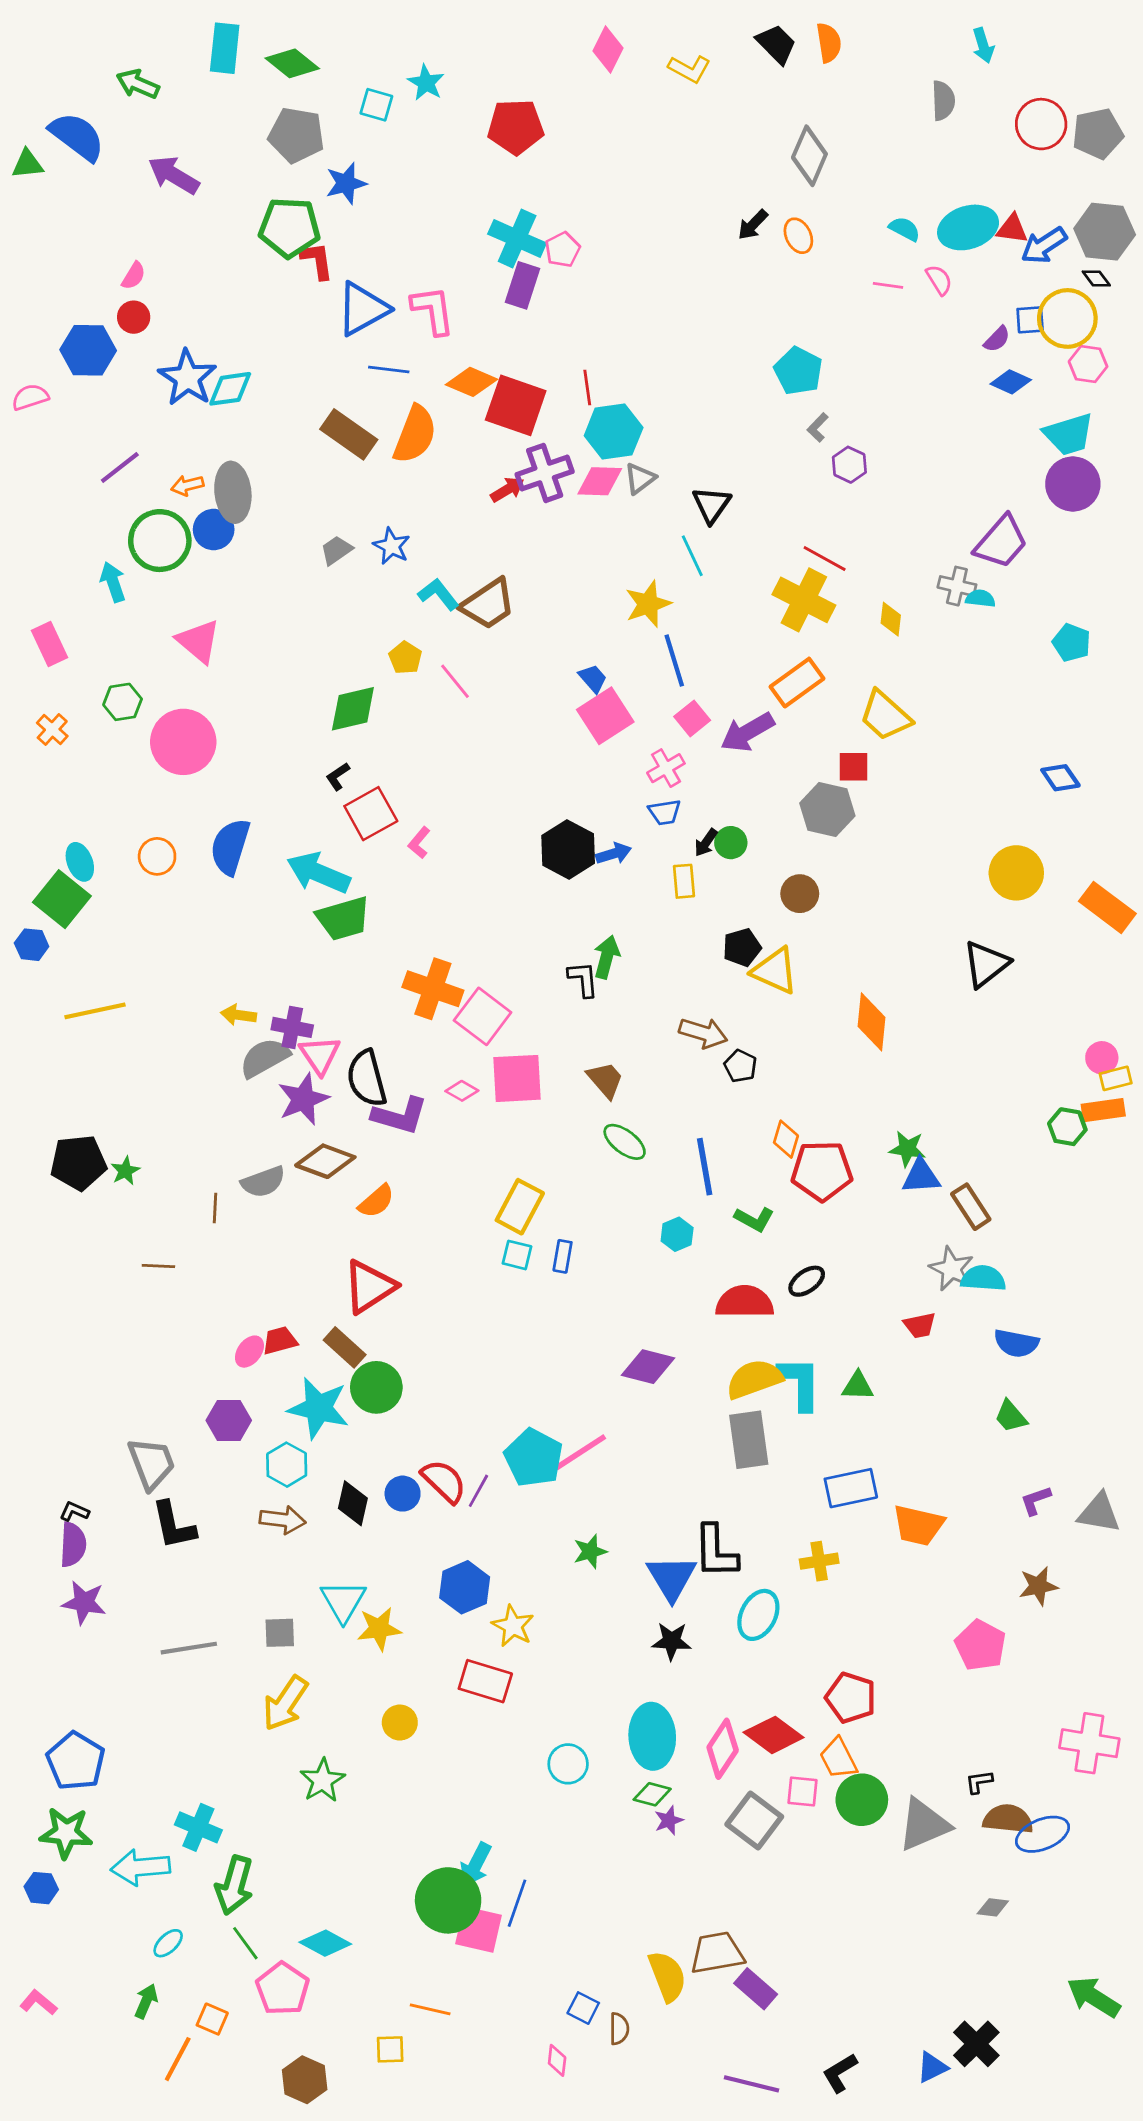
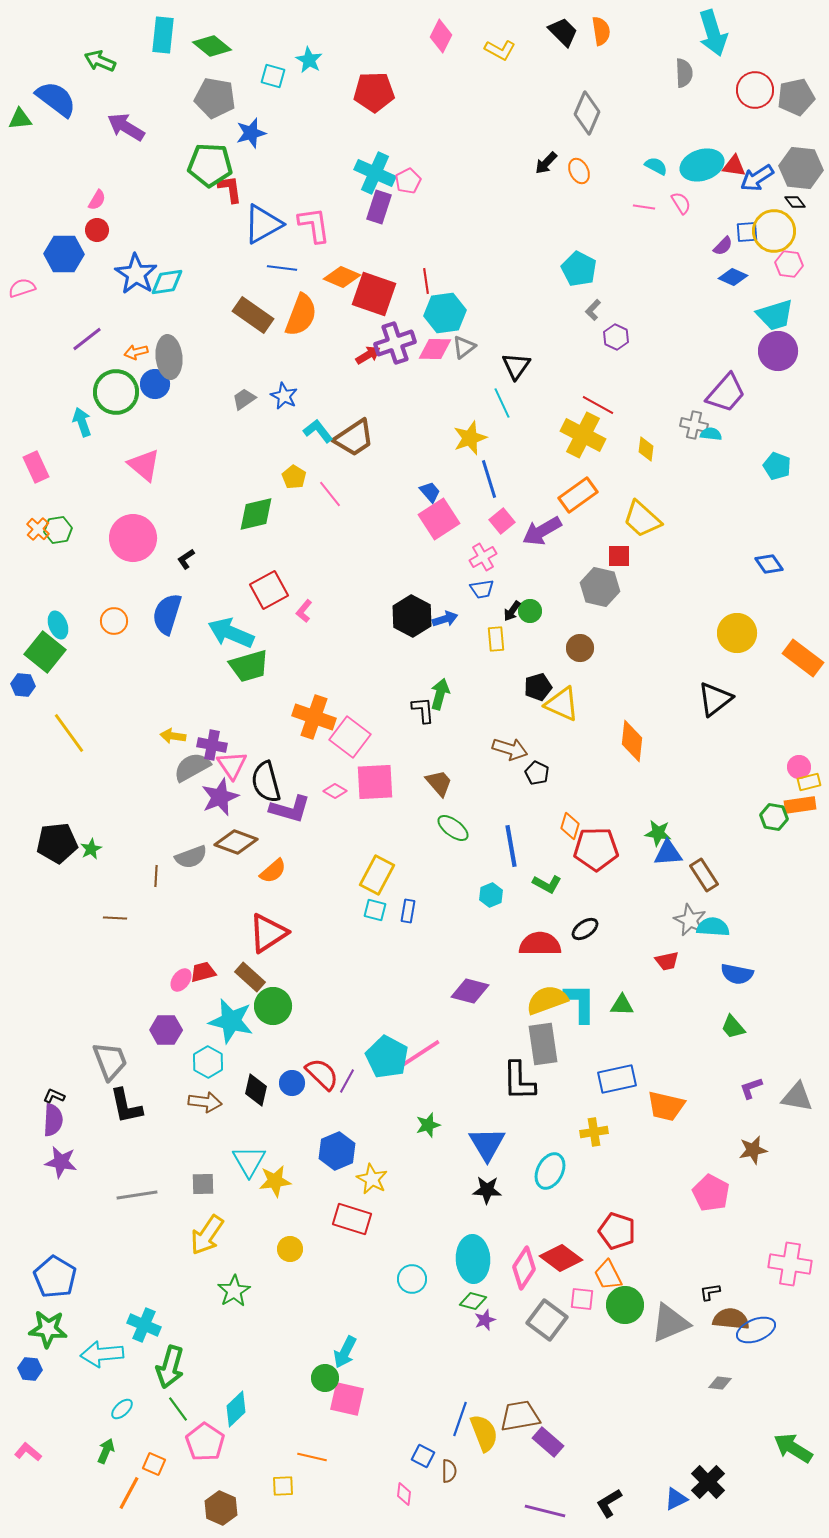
cyan arrow: (983, 45) -> (713, 33), size x1.8
green hexagon: (123, 702) -> (58, 530), moved
black L-shape: (338, 776) -> (186, 559), moved
yellow line: (95, 1011) -> (69, 733), turned 66
black L-shape: (716, 1551) -> (519, 1081), moved
green circle: (448, 1900) -> (325, 1378), size x0.6
blue line: (517, 1903) -> (460, 1419), moved
cyan diamond: (325, 1943) -> (236, 1409), turned -72

